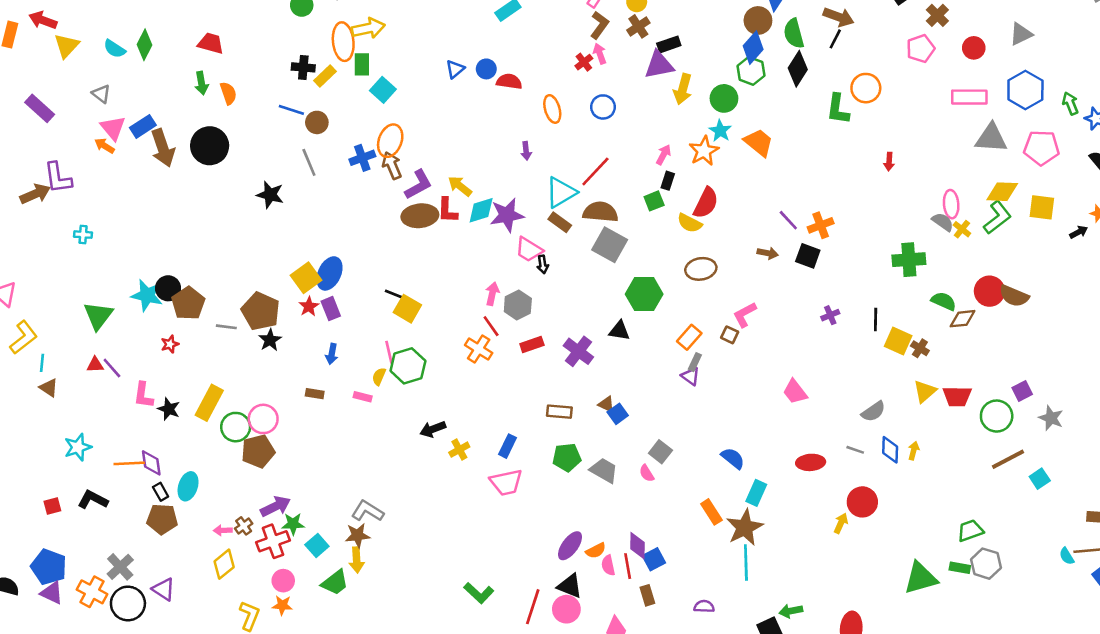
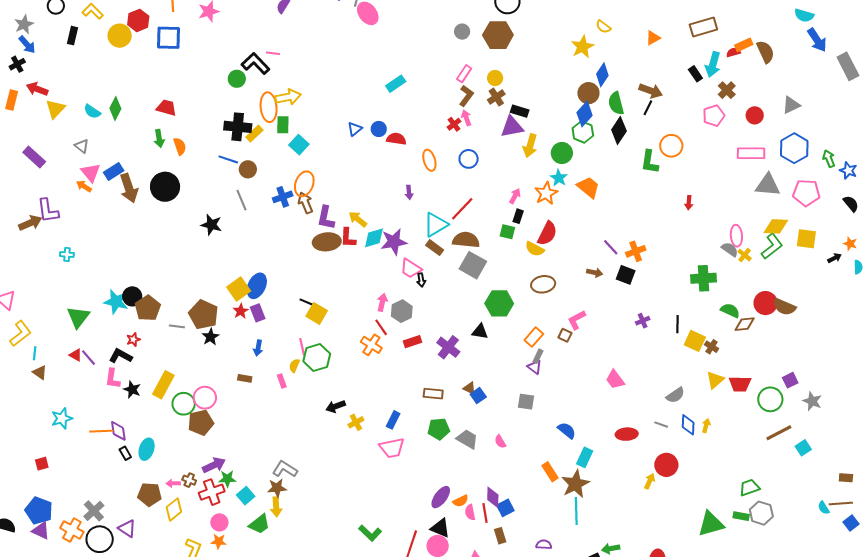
black rectangle: (669, 44) -> (520, 111), turned 36
black cross: (303, 67) -> (238, 127), size x1.5
purple L-shape: (418, 185) -> (326, 218), turned 130
green square: (654, 201) -> (507, 232), turned 35
red triangle: (95, 365) -> (76, 355), turned 32
pink rectangle: (363, 397) -> (282, 381), turned 56
gray square: (660, 452) -> (526, 402), moved, turned -30
black L-shape: (93, 500) -> (121, 356), moved
brown pentagon: (162, 519) -> (150, 494), moved
brown cross: (244, 526) -> (189, 480), turned -32

